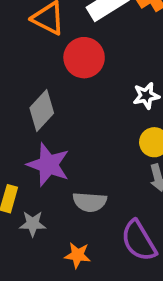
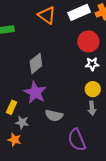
red circle: (84, 58) -> (88, 41), moved
orange star: (78, 255) -> (14, 140), moved

